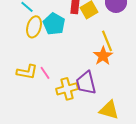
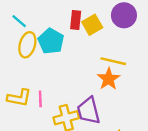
yellow line: (107, 41) -> (113, 61), turned -55
pink line: (45, 73) -> (40, 99), turned 32

